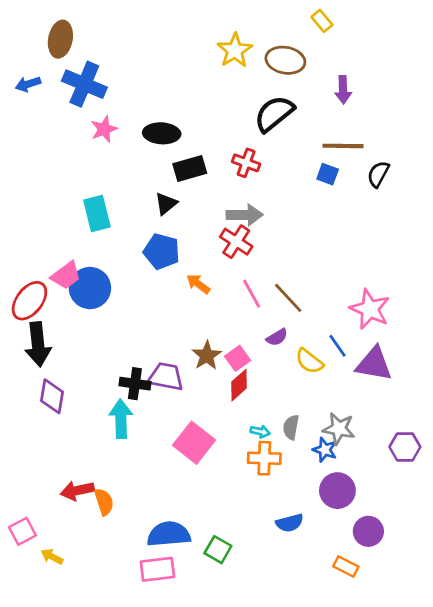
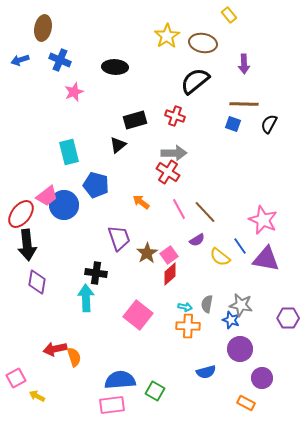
blue cross: (84, 84) -> (60, 60), size x0.7
black ellipse: (162, 133) -> (115, 67), moved
blue pentagon: (162, 251) -> (96, 185), moved
purple trapezoid: (166, 377) -> (119, 238), moved, turned 60

